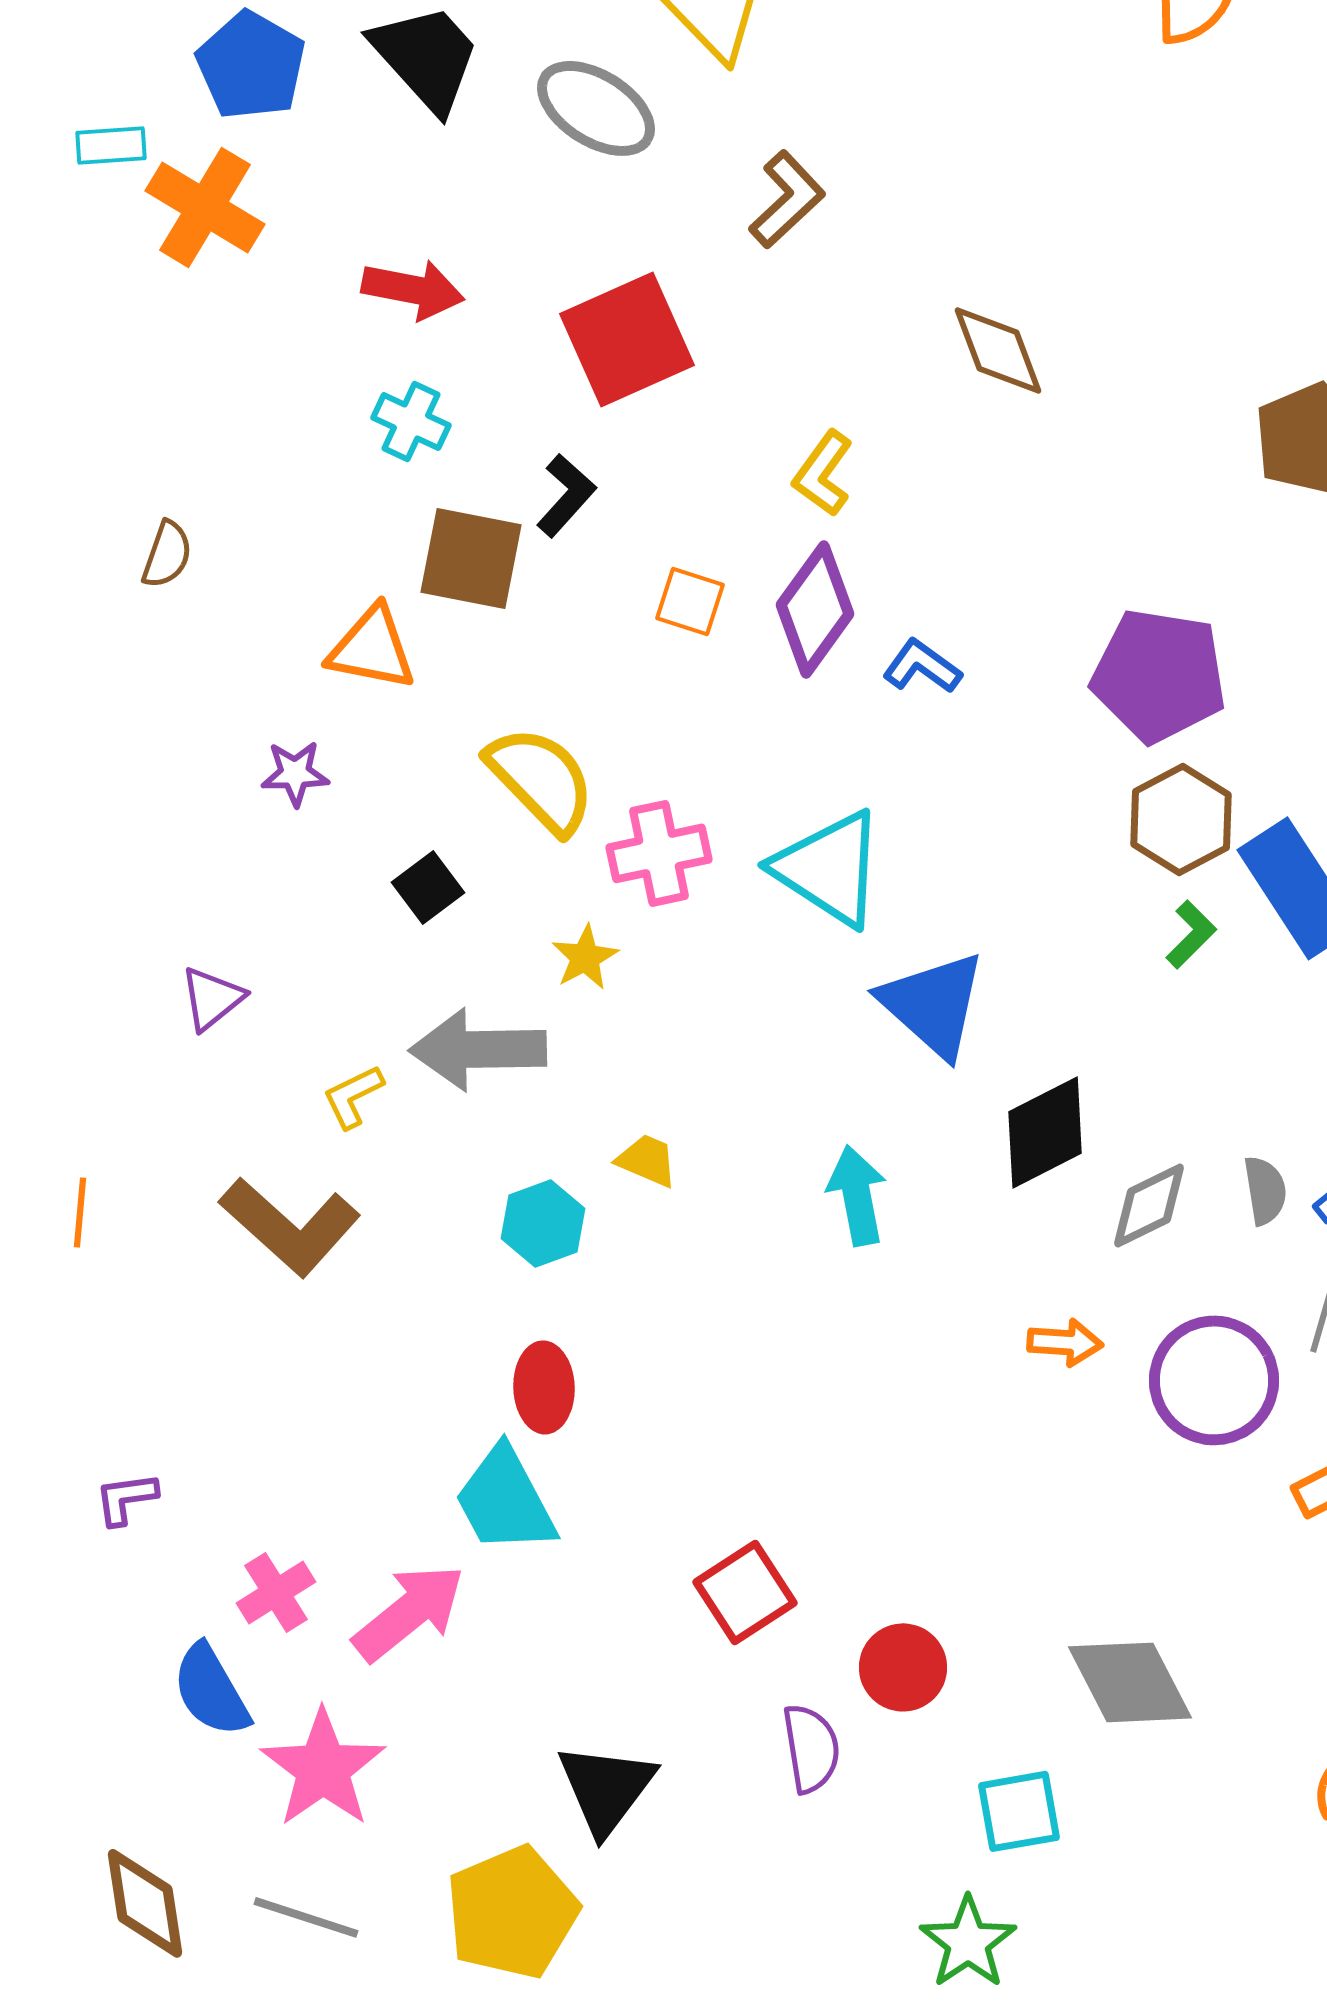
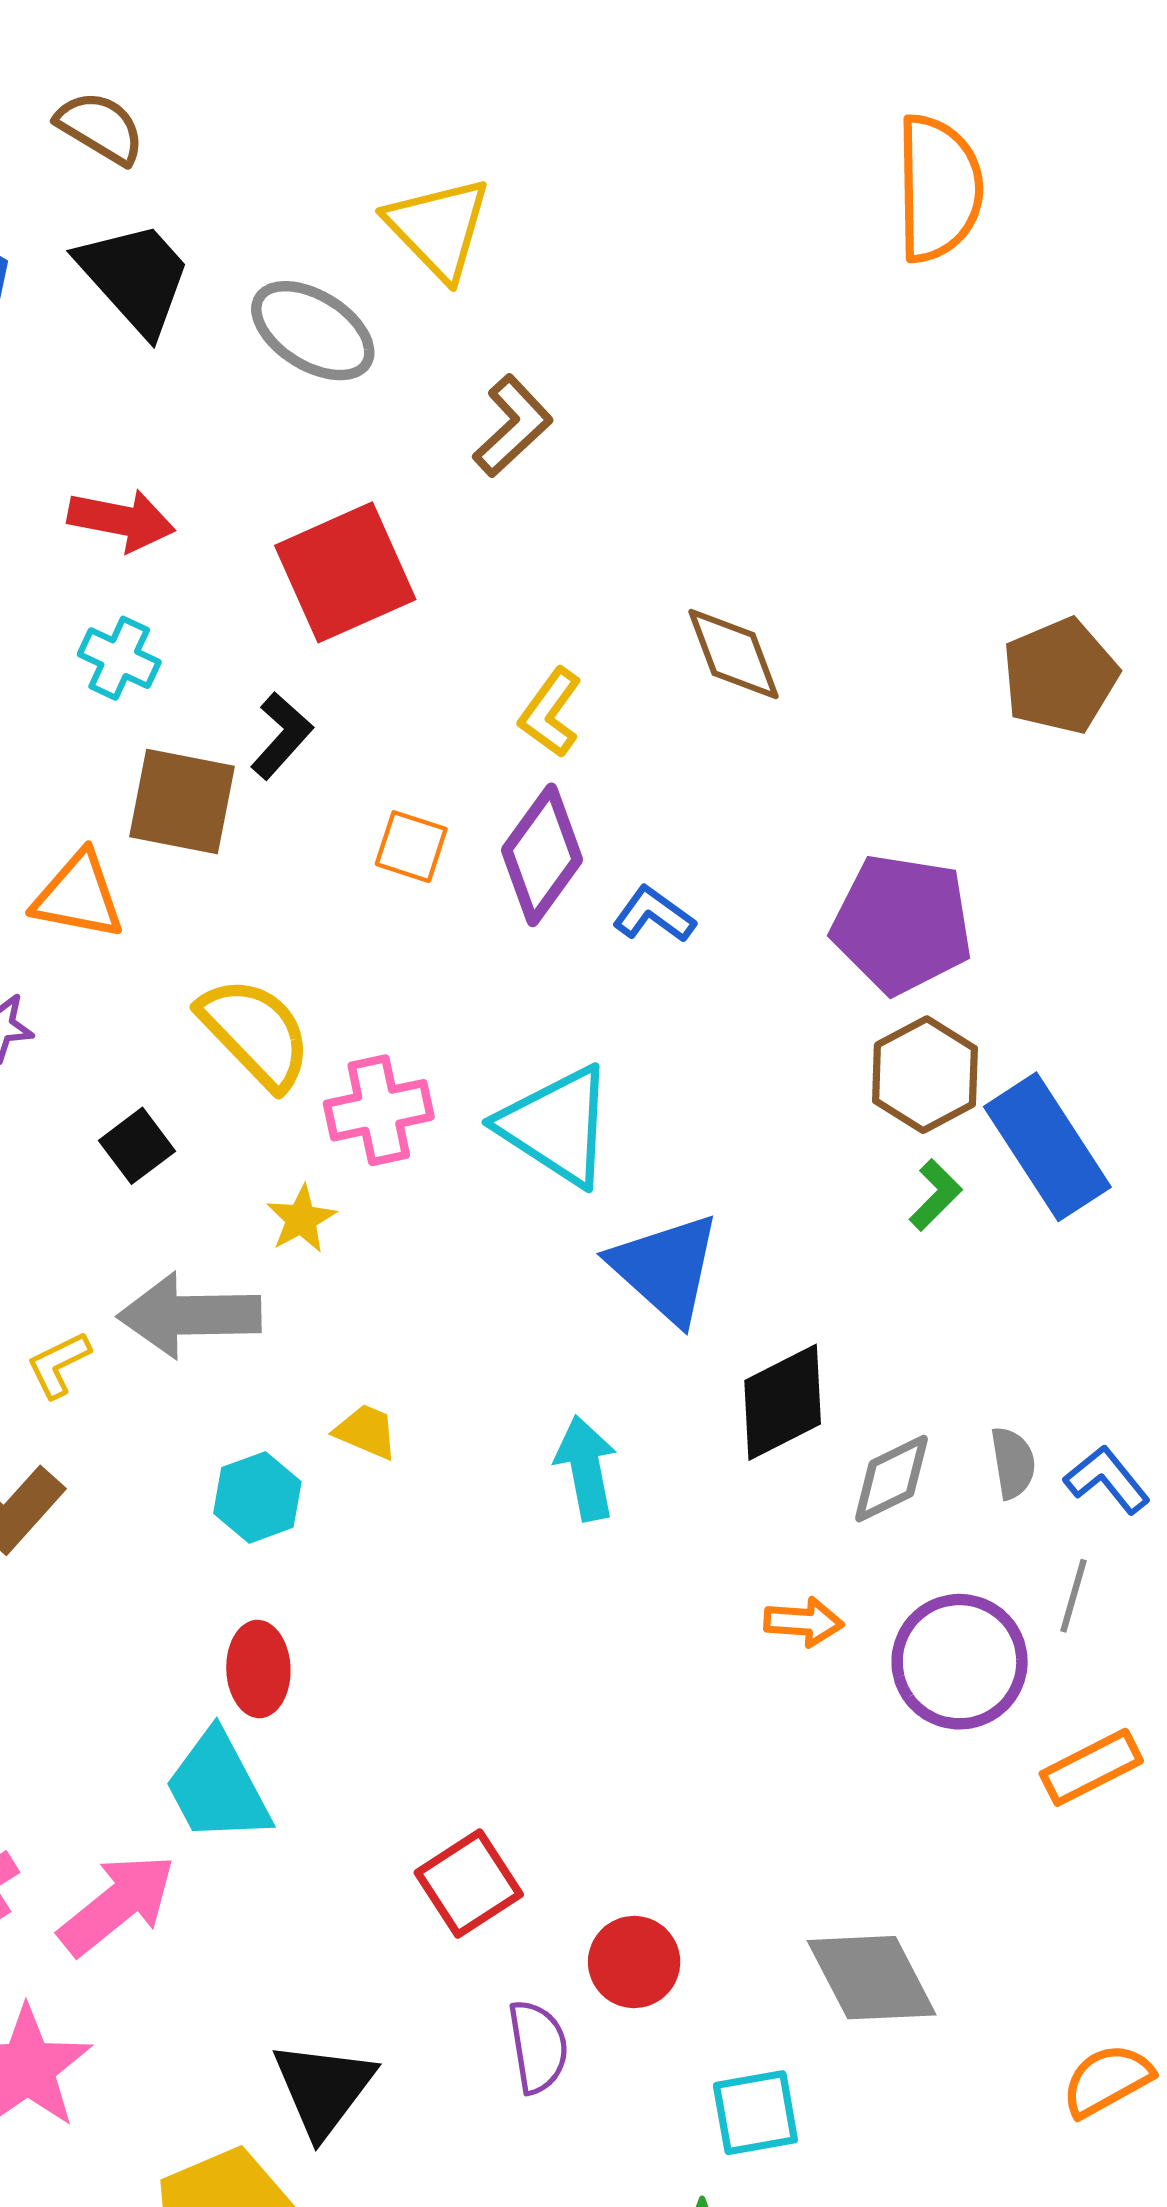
brown diamond: (998, 350) -> (733, 654), moved

